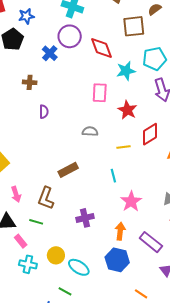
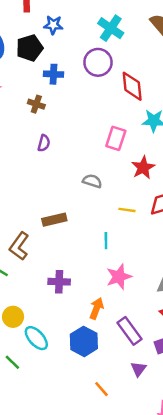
blue cross: (50, 53) -> (53, 74), moved, turned 35

